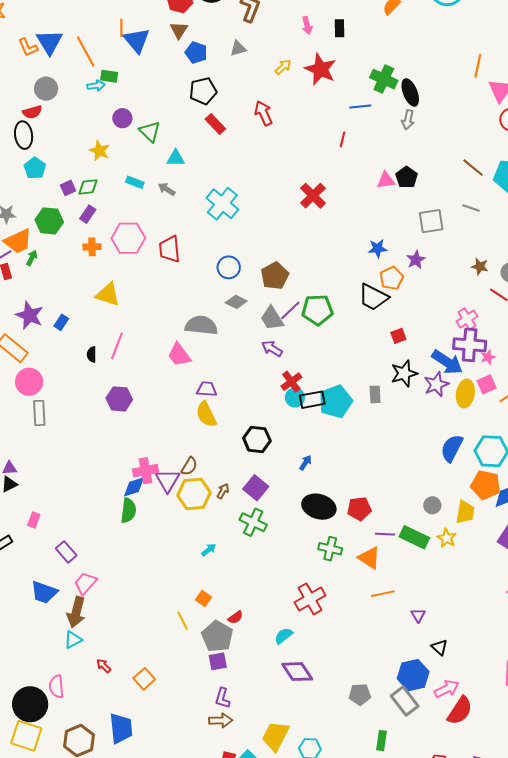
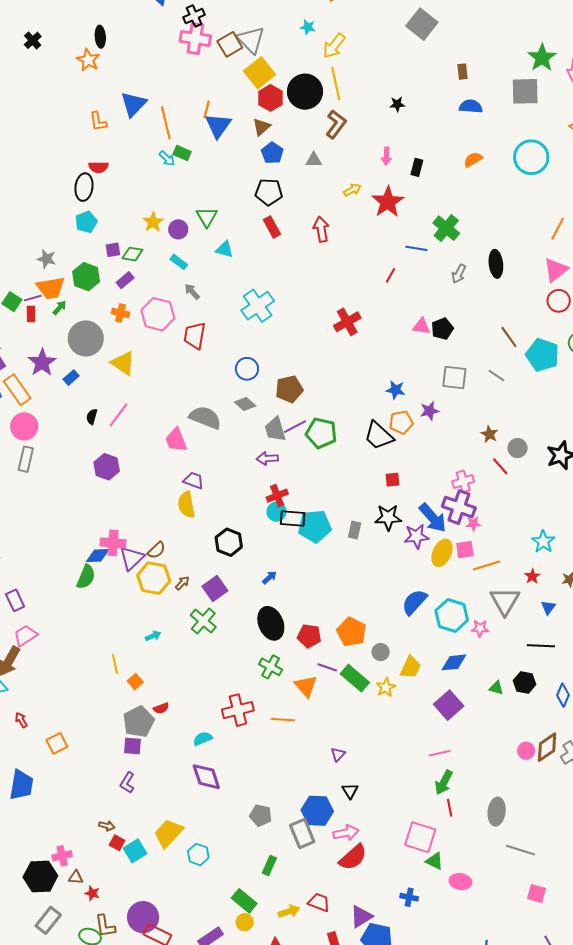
orange L-shape: (28, 47) -> (98, 122), moved
orange line: (478, 66) -> (558, 229), moved
cyan arrow: (96, 86) -> (167, 158), turned 36
gray circle: (46, 89) -> (86, 338), moved, size x1.5
black ellipse: (410, 92) -> (496, 264), moved
purple circle: (122, 118) -> (178, 229), moved
gray arrow: (167, 189) -> (192, 292), moved
purple arrow: (272, 348) -> (267, 458), turned -50
orange pentagon: (486, 485) -> (352, 632), moved
black ellipse: (319, 507) -> (271, 623), turned 36
orange line: (383, 594) -> (283, 720), moved
yellow line: (183, 621) -> (115, 664), moved
brown arrow: (221, 720) -> (107, 826), moved, size x0.7

